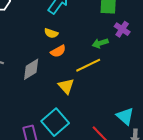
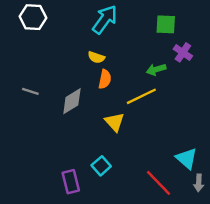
orange semicircle: (58, 51) -> (105, 79), turned -49
cyan square: (55, 122) -> (101, 166), size x0.6

